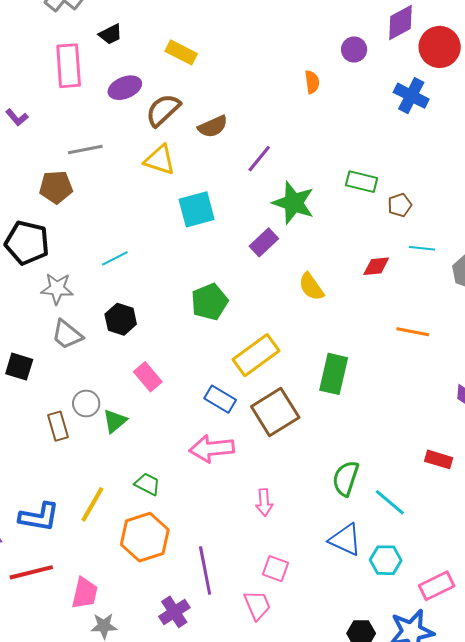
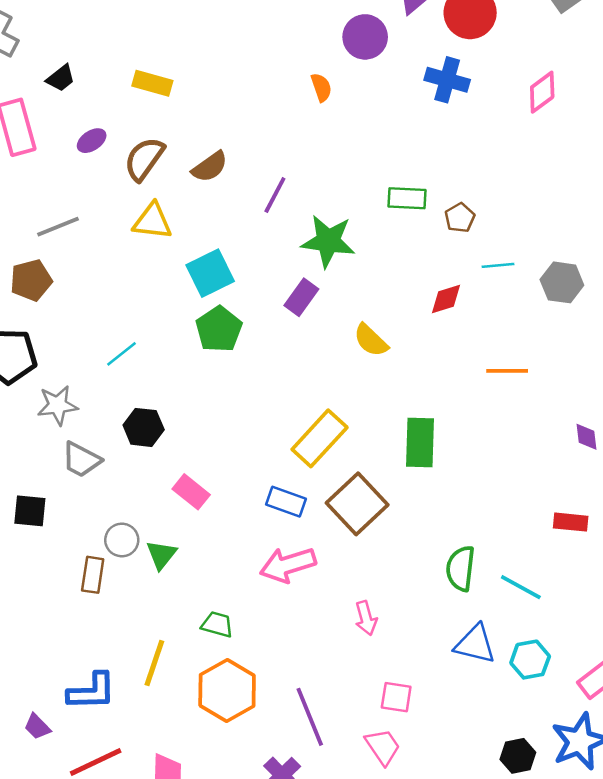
purple circle: (354, 49) -> (365, 37), size x1.4
purple ellipse: (125, 88) -> (92, 141), size x0.7
green pentagon: (209, 302) -> (219, 329), moved
brown rectangle: (58, 426) -> (93, 575), turned 36

